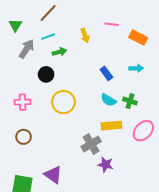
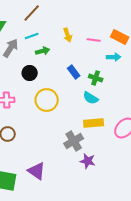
pink line: (112, 24) -> (94, 40), moved
cyan arrow: (136, 68) -> (114, 57), moved
blue rectangle: (106, 73) -> (74, 72), moved
green cross: (130, 101) -> (96, 78), moved

